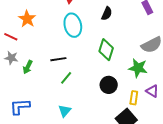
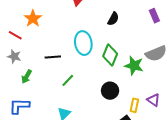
cyan ellipse: (73, 25) -> (83, 43), moved
black line: (58, 59) -> (53, 57), moved
green arrow: (28, 67) -> (27, 77), moved
green star: (138, 68) -> (134, 66), moved

